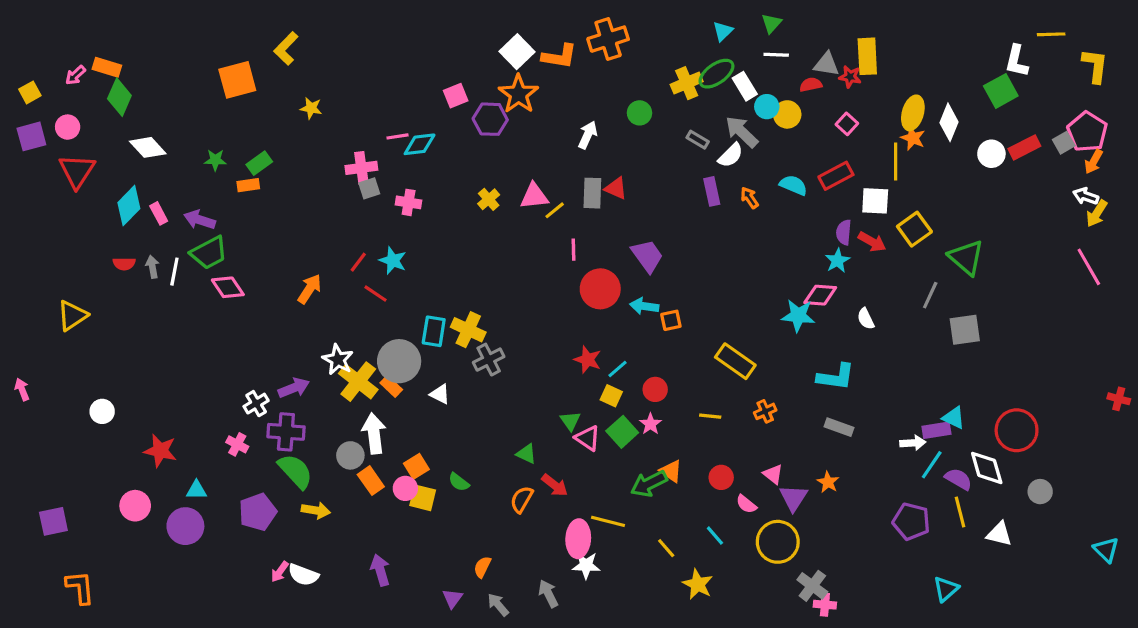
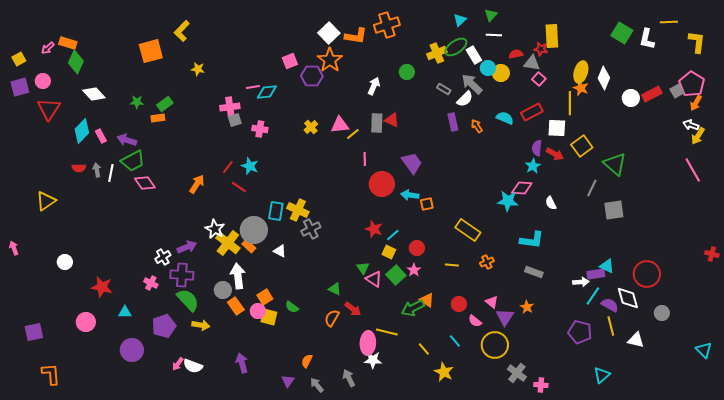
gray triangle: (826, 64) -> (532, 63), moved
green square: (1001, 91) -> (622, 33), moved, turned -30
purple circle: (185, 526) -> (132, 350), moved
pink cross: (825, 605) -> (541, 385), moved

